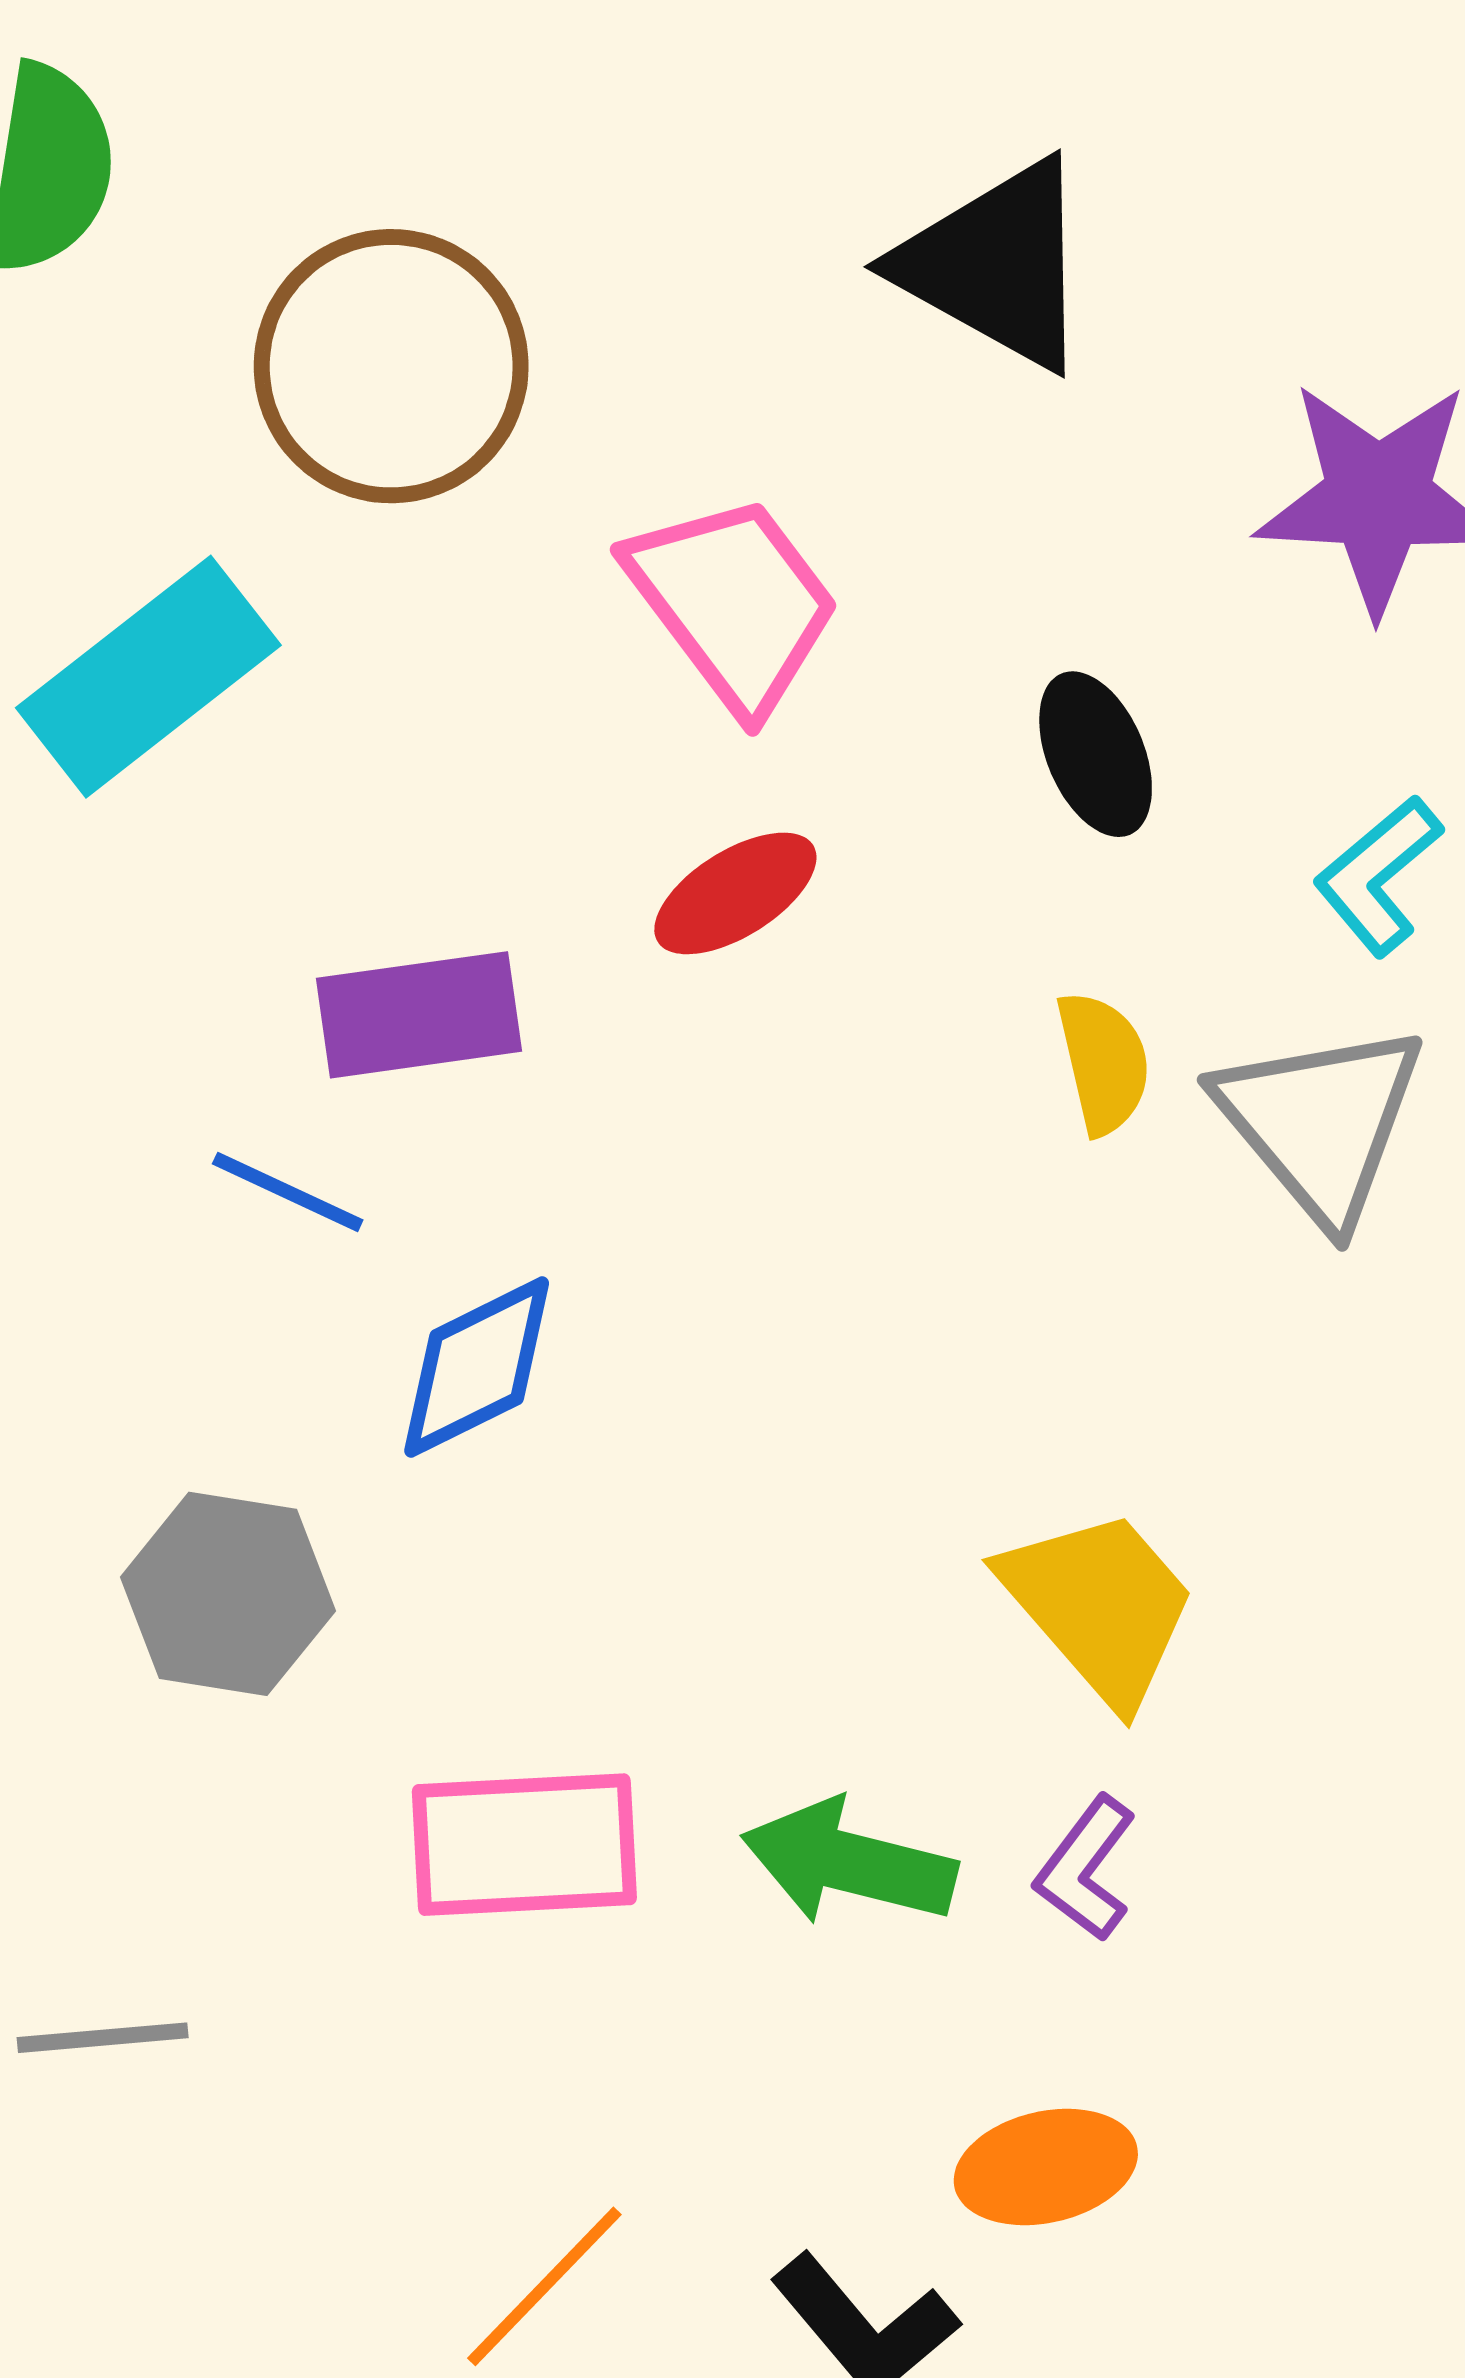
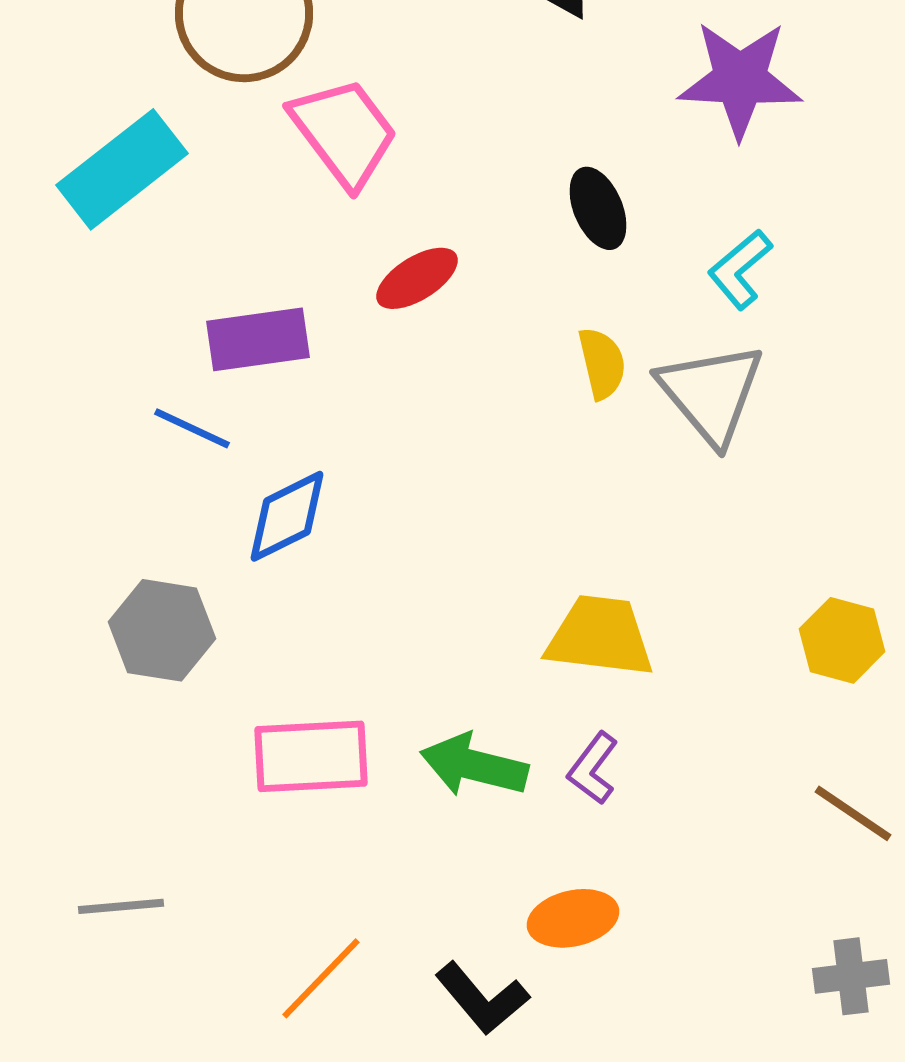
pink trapezoid: (733, 603) -> (344, 132), moved
yellow trapezoid: (1100, 1606) -> (600, 636), turned -42
gray line: (103, 2038) -> (121, 906), moved

